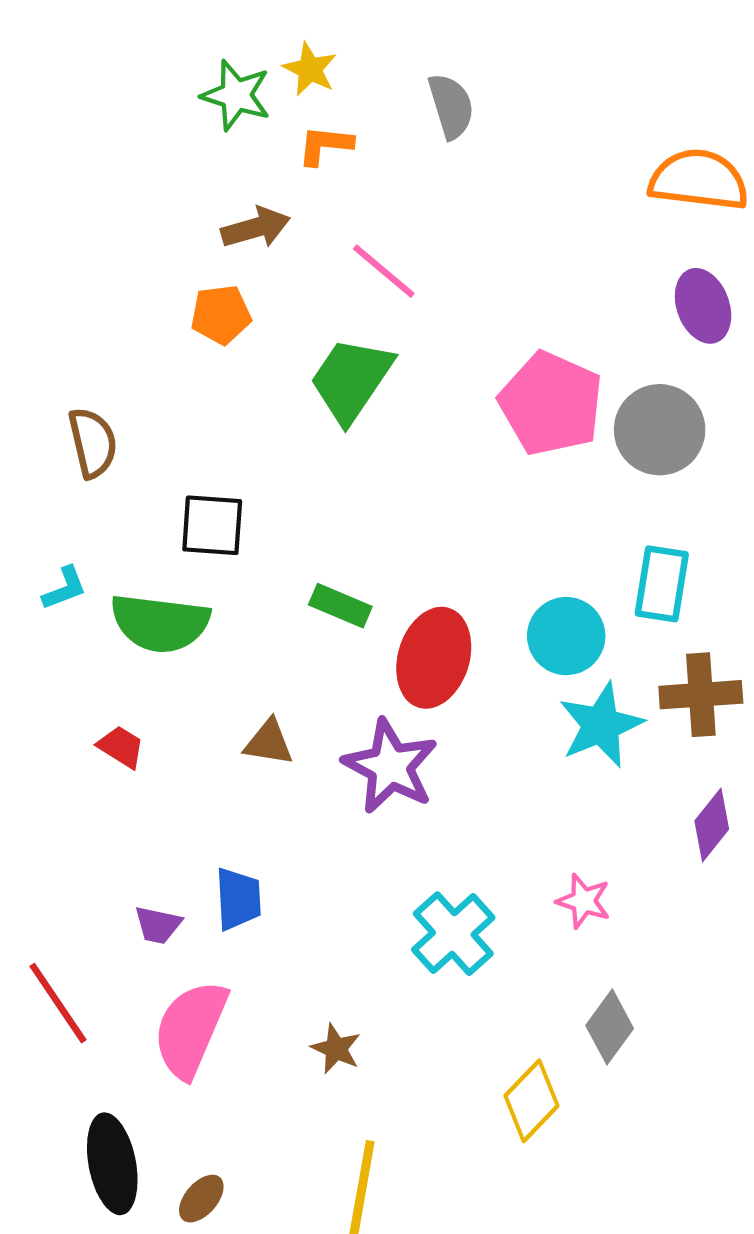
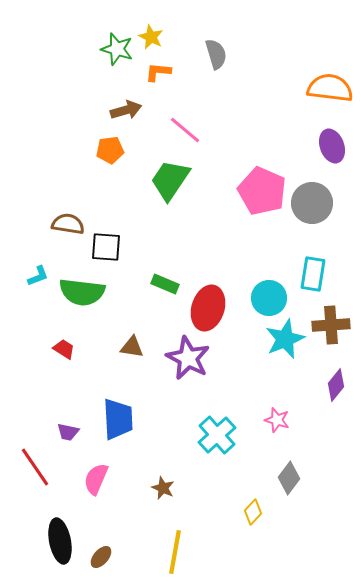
brown semicircle: (93, 443) -> (68, 224), moved, turned -68
blue trapezoid: (238, 899) -> (118, 419), size x1.4
purple trapezoid: (158, 925) -> (68, 432), moved
pink semicircle: (190, 1029) -> (96, 479), size x0.7
yellow diamond: (531, 1101) -> (253, 512), size x0.7

